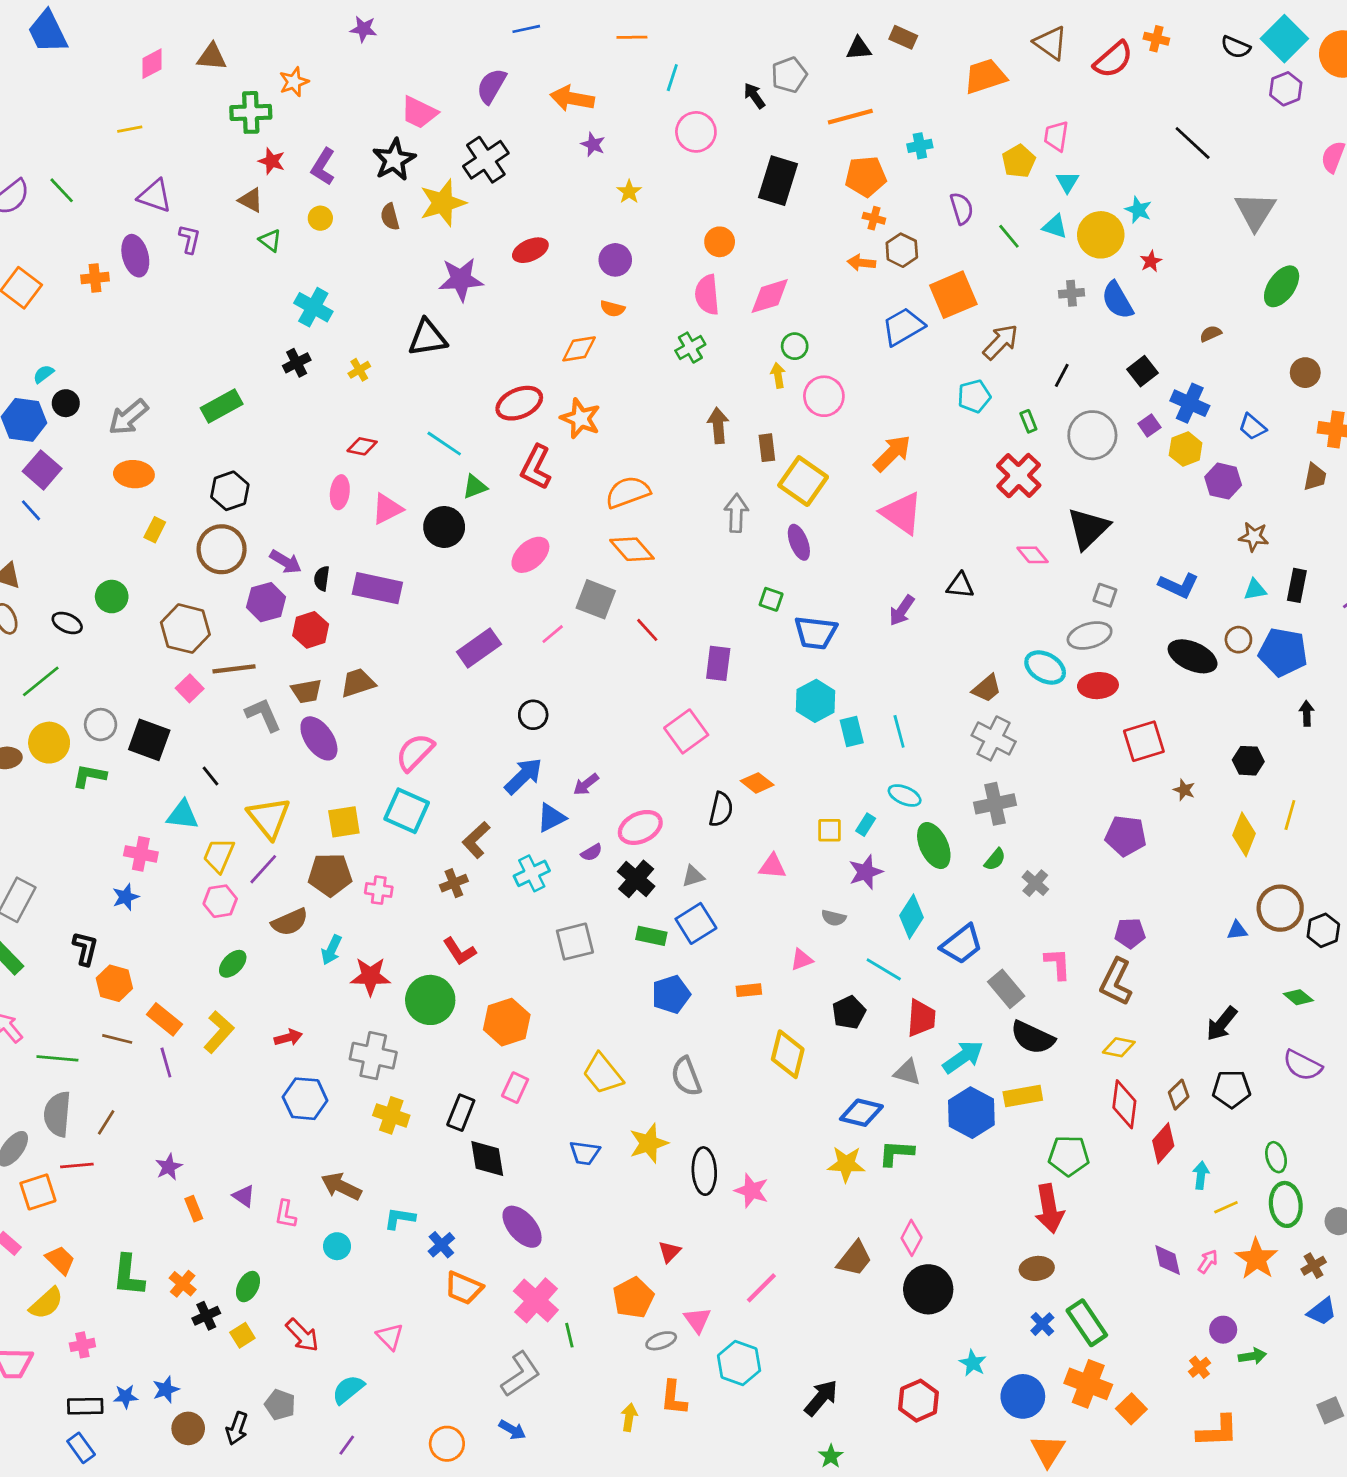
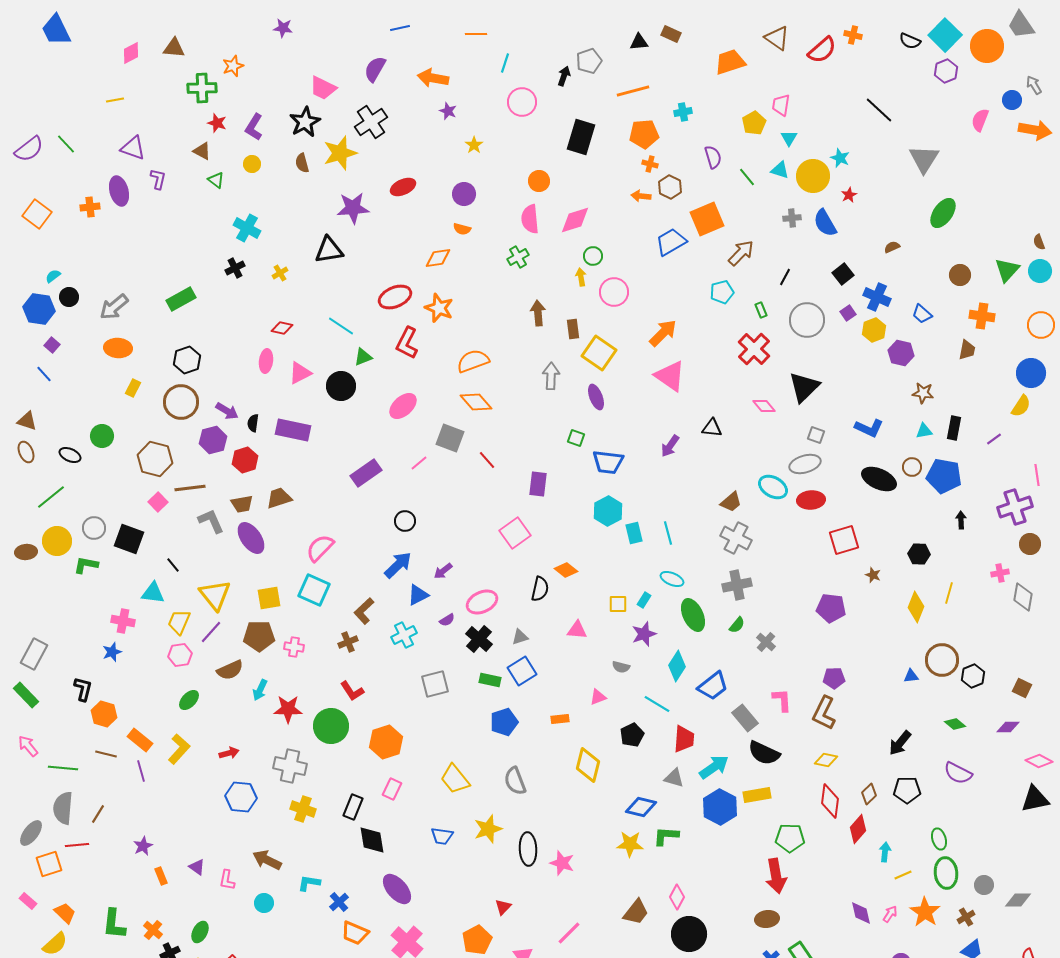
black arrow: (754, 96) -> (564, 76), turned 54
purple square: (42, 470) -> (52, 345), size x0.6

